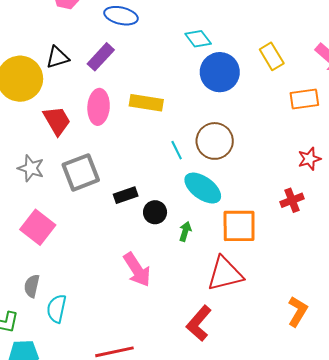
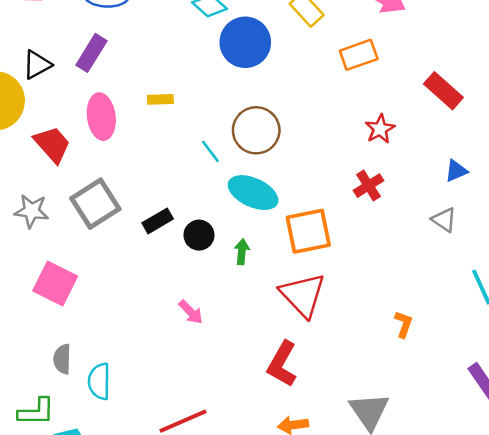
yellow rectangle: (146, 103) -> (160, 99), size x0.6
pink arrow: (137, 270) -> (191, 312), size x0.6
red triangle: (225, 274) -> (303, 295), turned -48
orange L-shape: (298, 311) -> (404, 324), size x0.7

